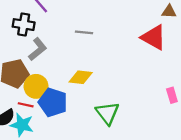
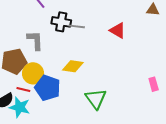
black cross: (24, 25) -> (61, 22), moved
red triangle: (154, 37) -> (118, 30), moved, size x0.7
gray L-shape: (38, 49) -> (35, 40), turned -55

